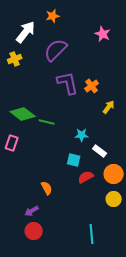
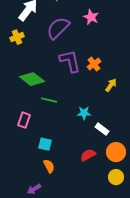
pink star: (103, 34) -> (91, 17), moved
green diamond: (23, 114) -> (32, 79), moved
pink rectangle: (12, 143) -> (24, 120), moved
cyan square: (74, 160) -> (45, 144), moved

